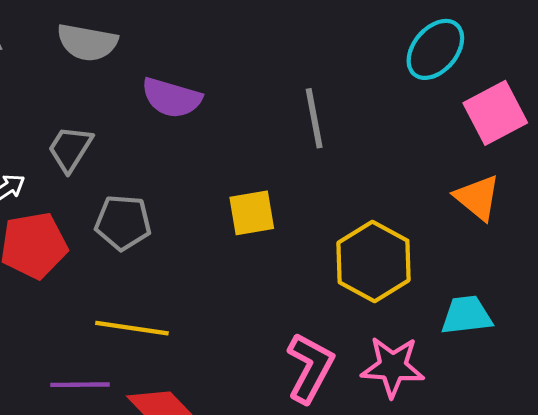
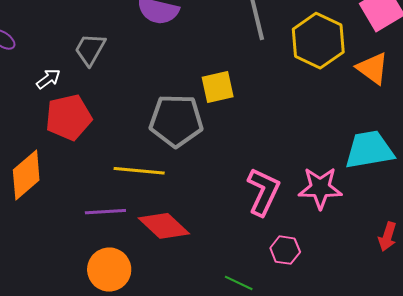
gray pentagon: (123, 223) -> (176, 121), moved, size x1.4
yellow hexagon: (374, 261) -> (318, 41), moved
cyan trapezoid: (466, 315) -> (369, 150), size x1.4

